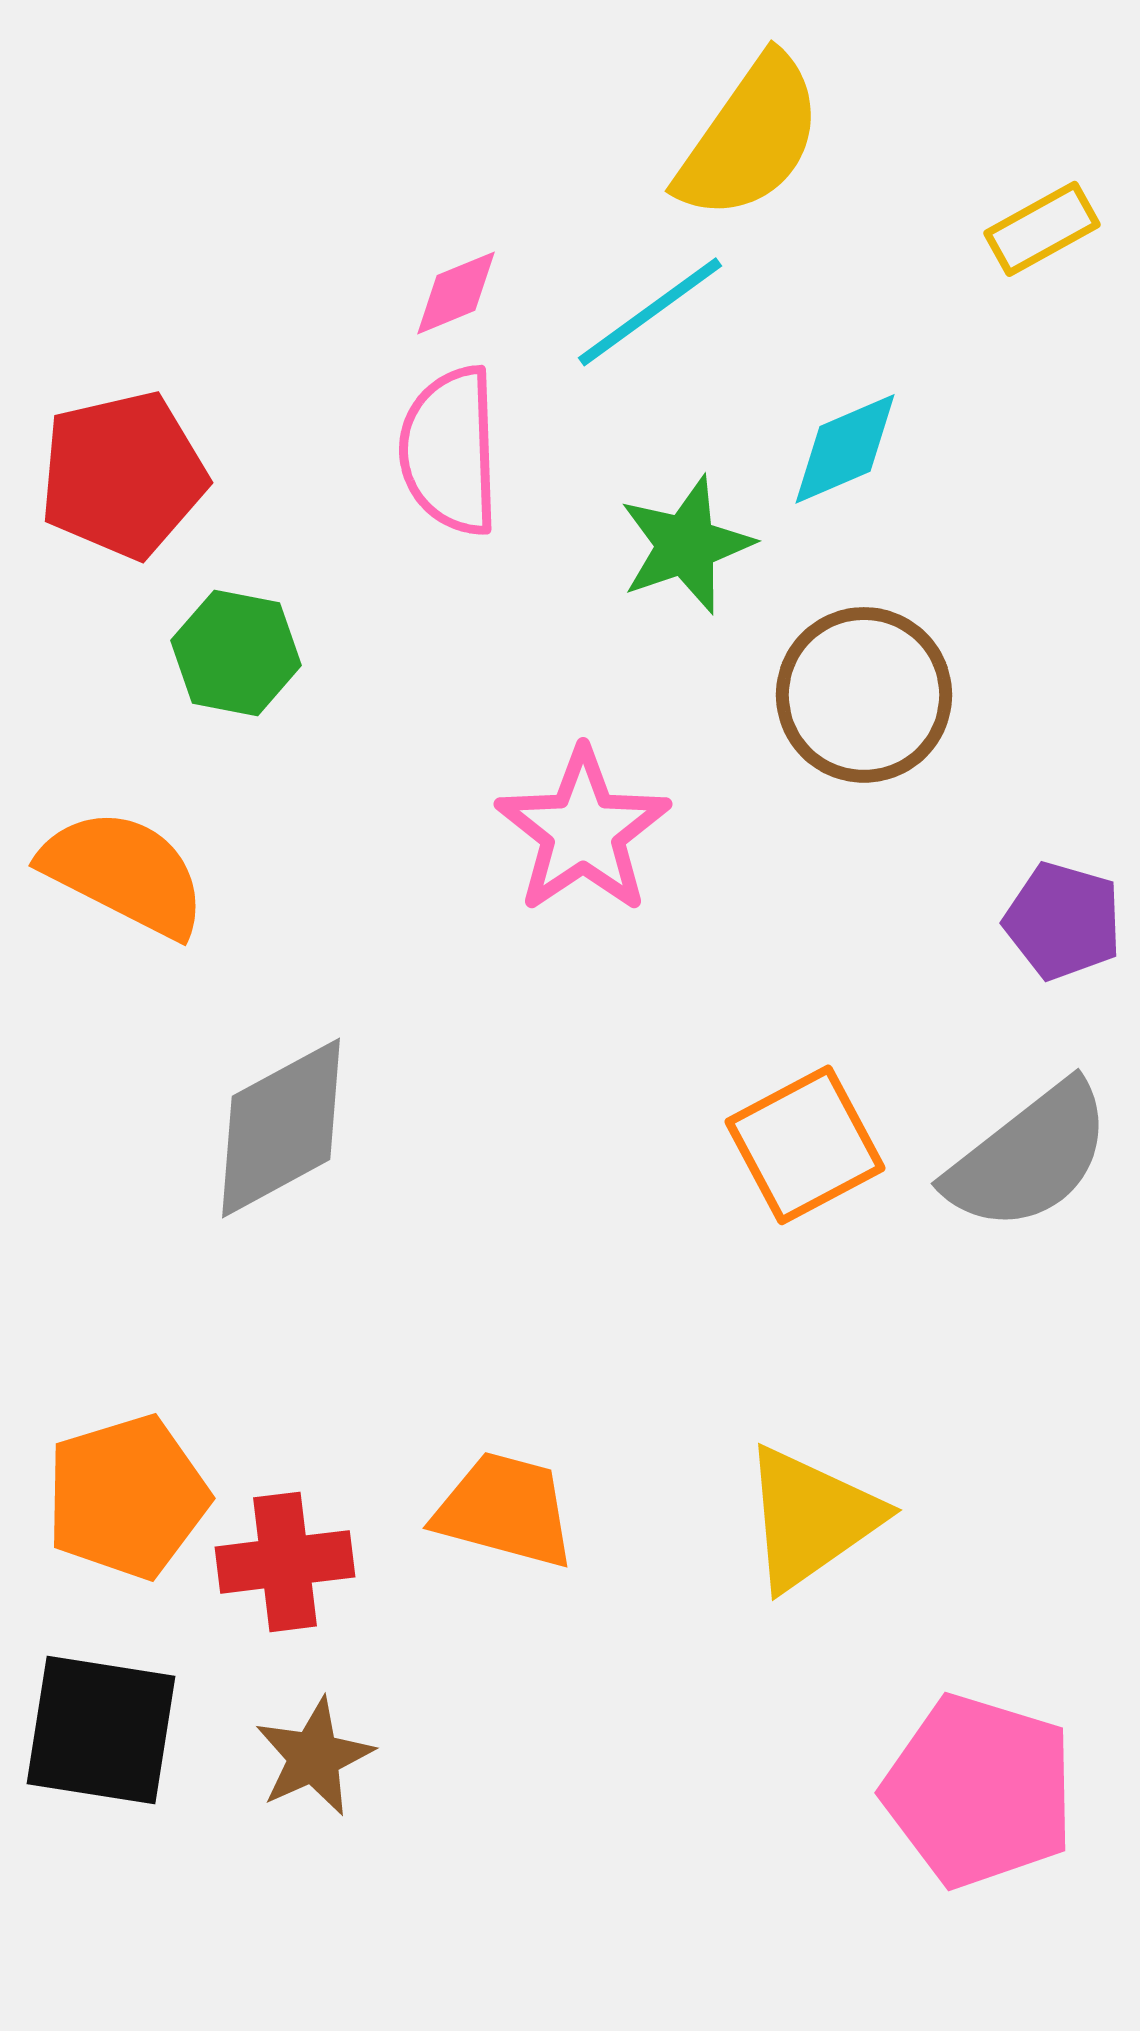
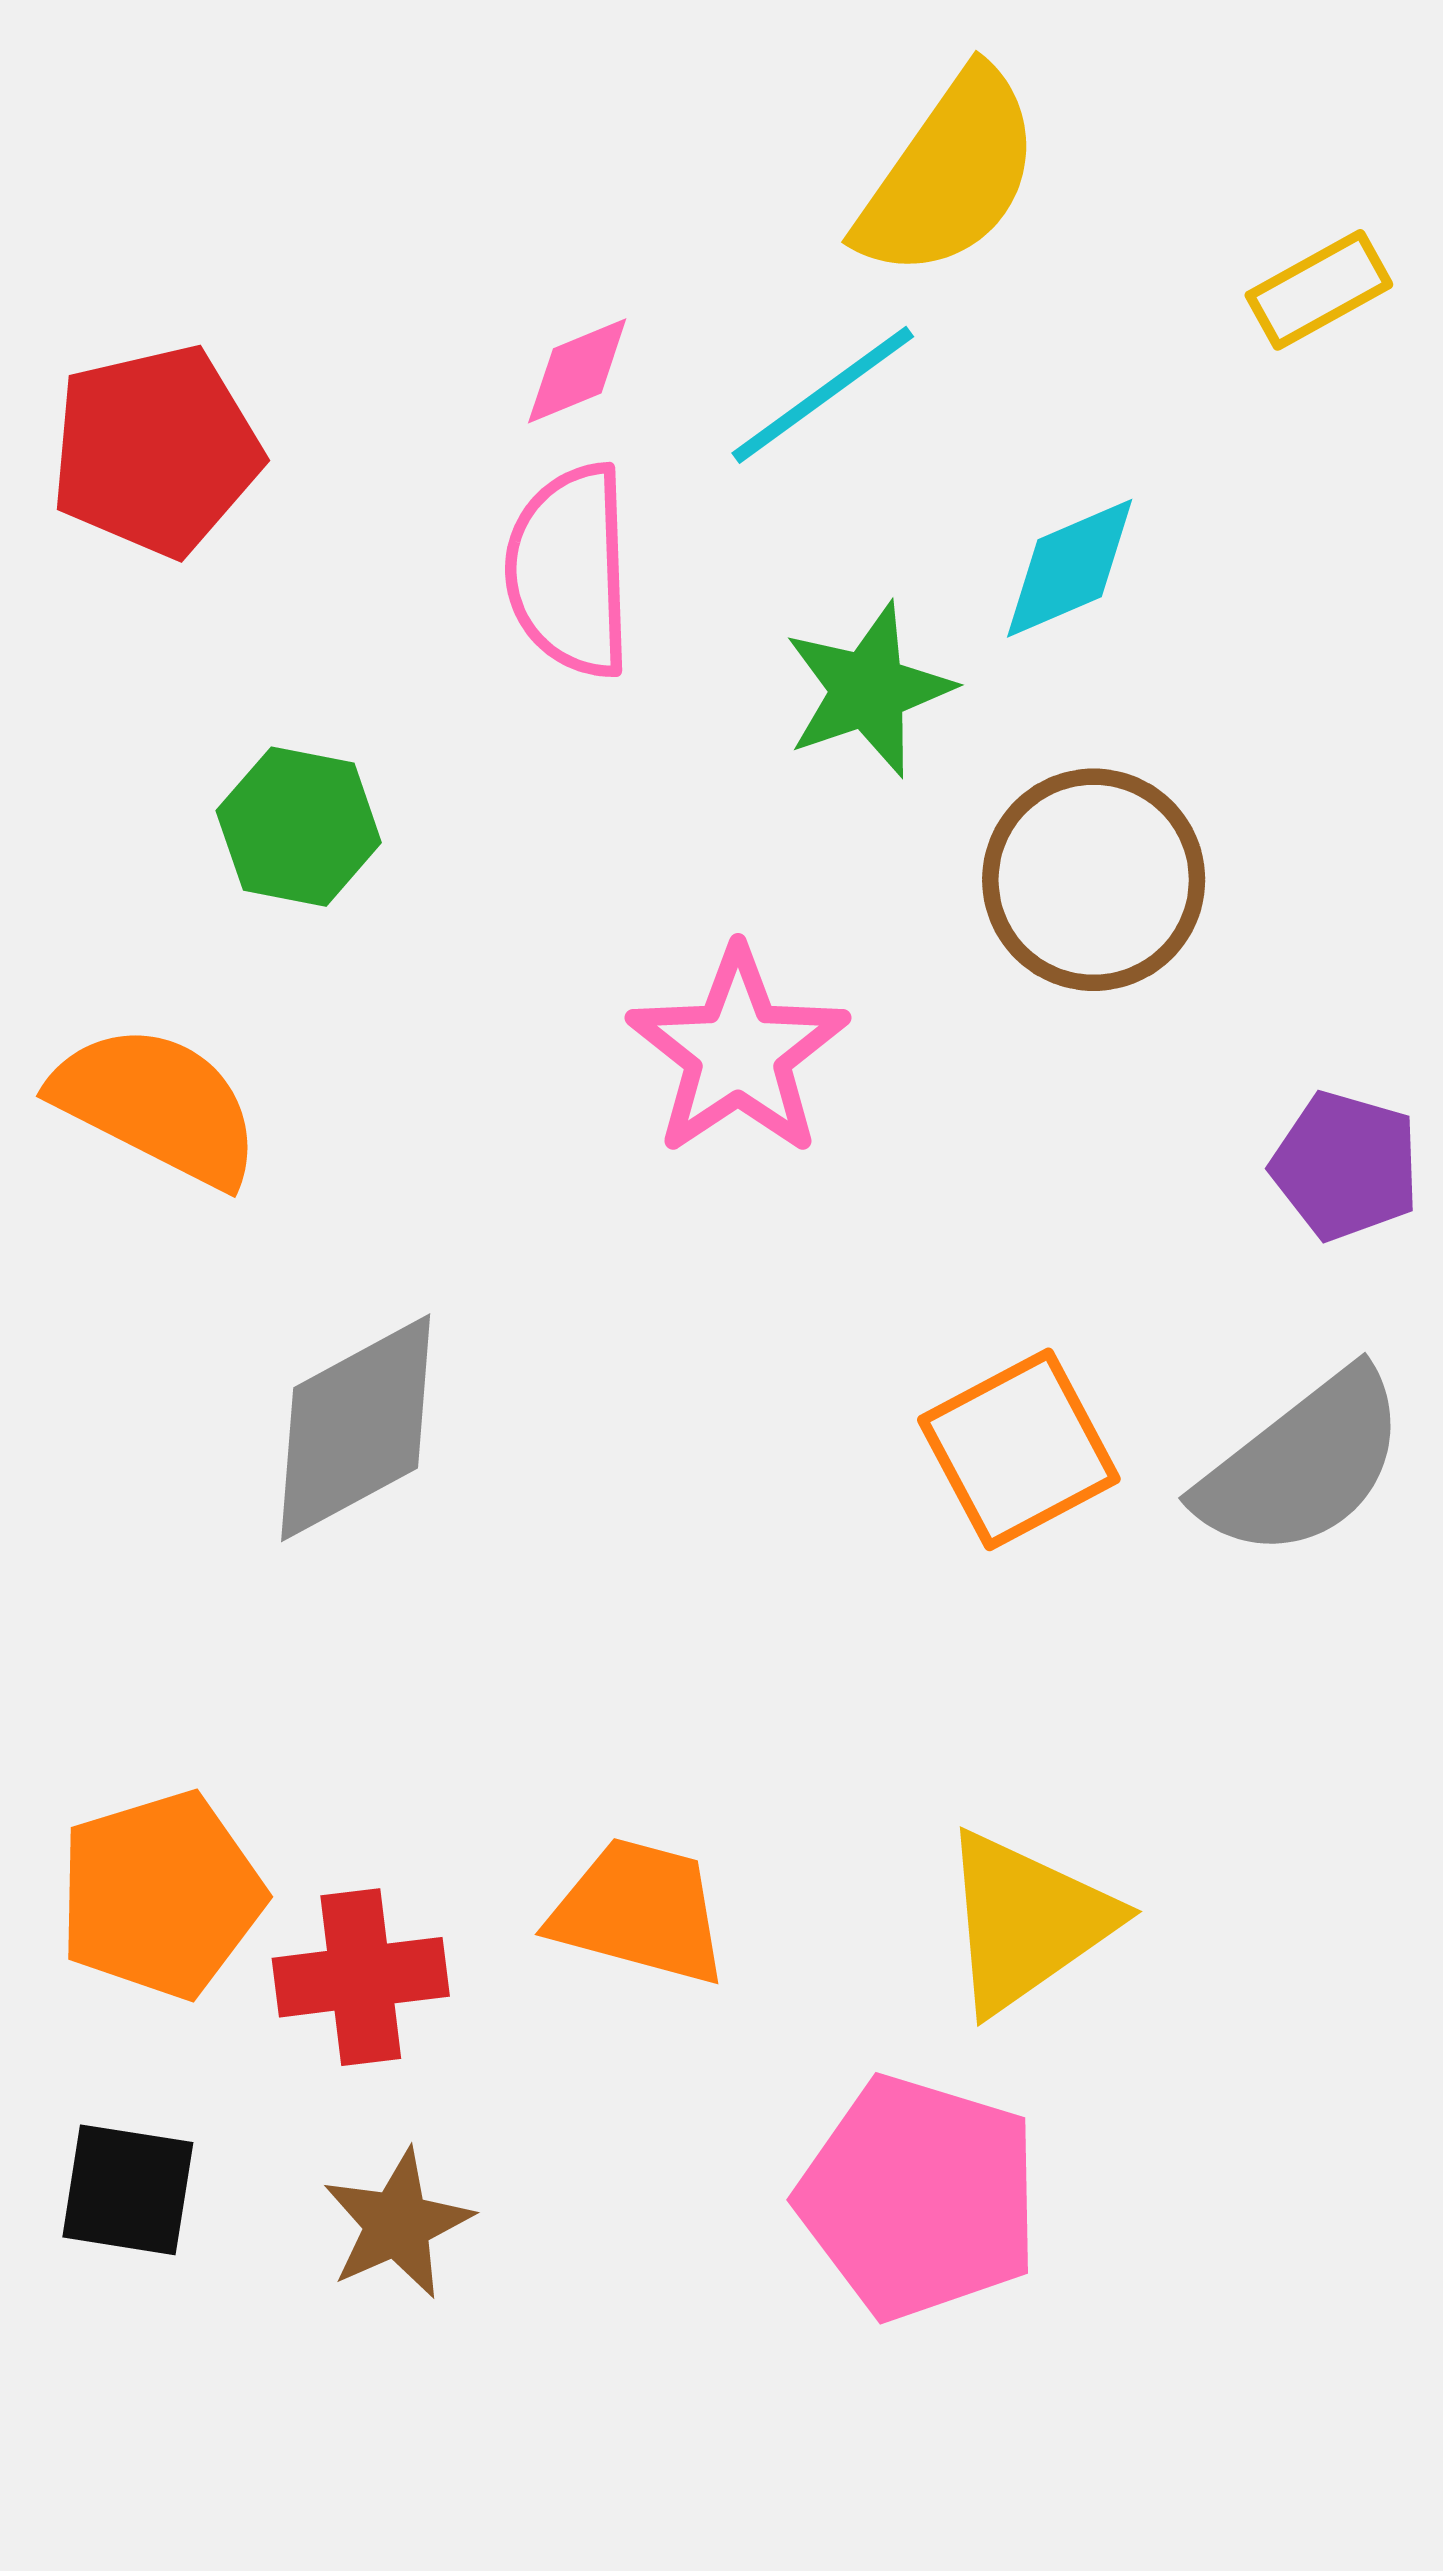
red pentagon: (123, 475) -> (156, 451), moved
black square: (101, 1730) -> (128, 2190), size x0.7
pink pentagon: (979, 1791) -> (919, 2197), moved

